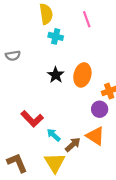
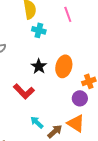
red L-shape: (32, 119) -> (24, 91), moved

